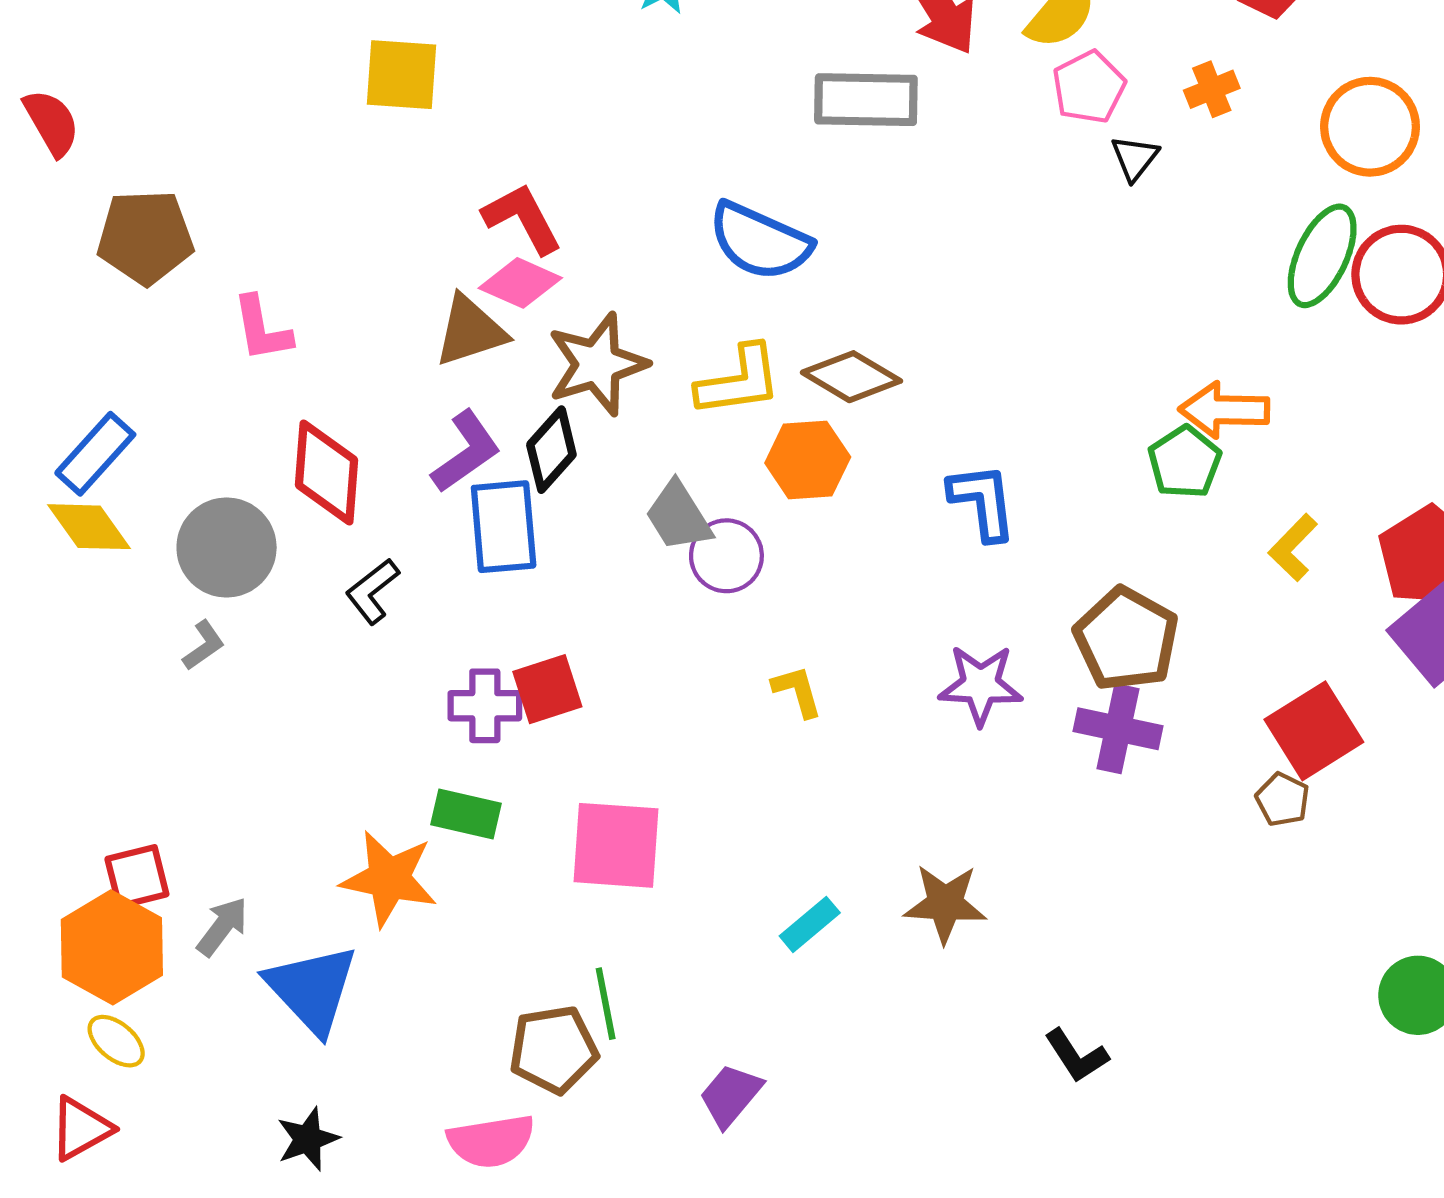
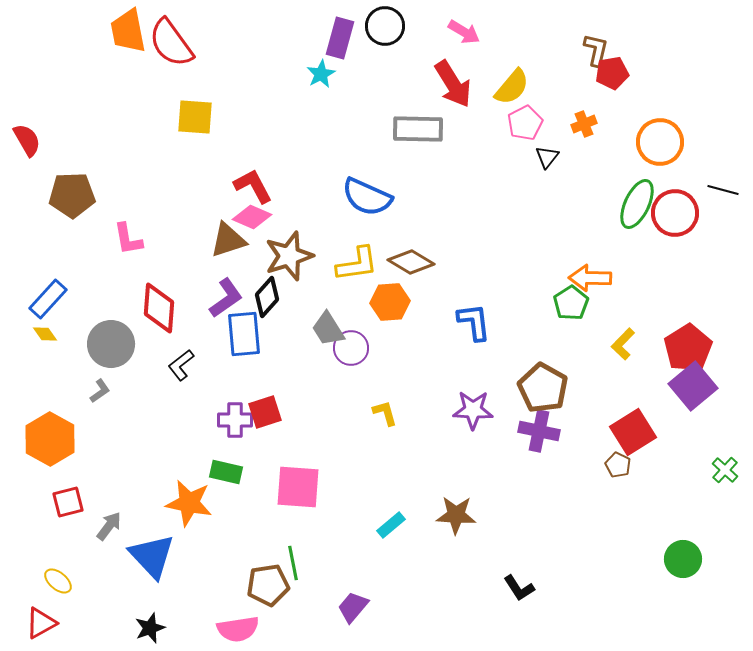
yellow diamond: (89, 527) -> (45, 334), size x0.6
orange hexagon: (112, 947) -> (50, 439), moved

